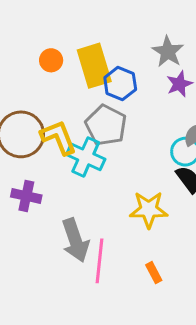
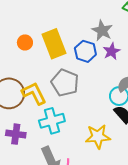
blue hexagon: (120, 84) -> (85, 51), moved
cyan cross: (86, 157) -> (52, 121), moved, turned -35

